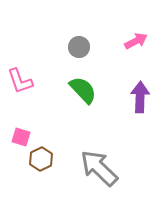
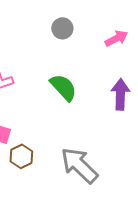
gray circle: (79, 47) -> (62, 28), moved

